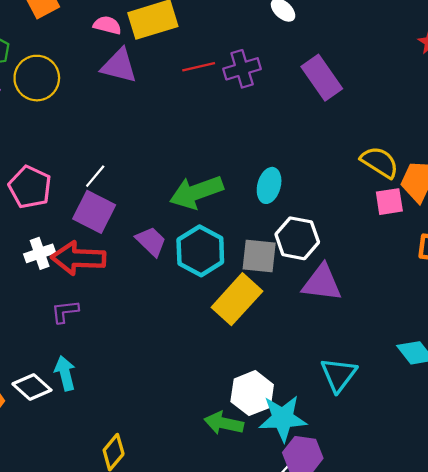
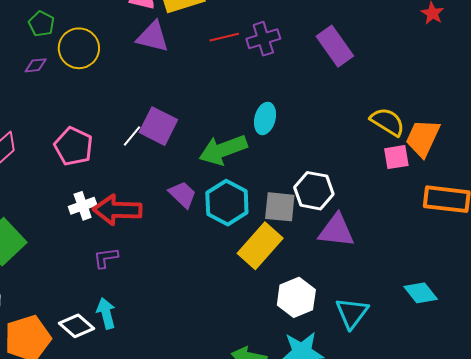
cyan ellipse: (269, 185) -> (265, 118), moved
purple square: (94, 212) -> (158, 126), moved
white hexagon: (252, 393) -> (296, 297), moved

